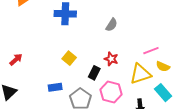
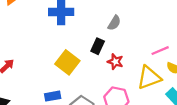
yellow square: (69, 58) -> (67, 62), size x1.5
black rectangle: (94, 73) -> (98, 46), moved

